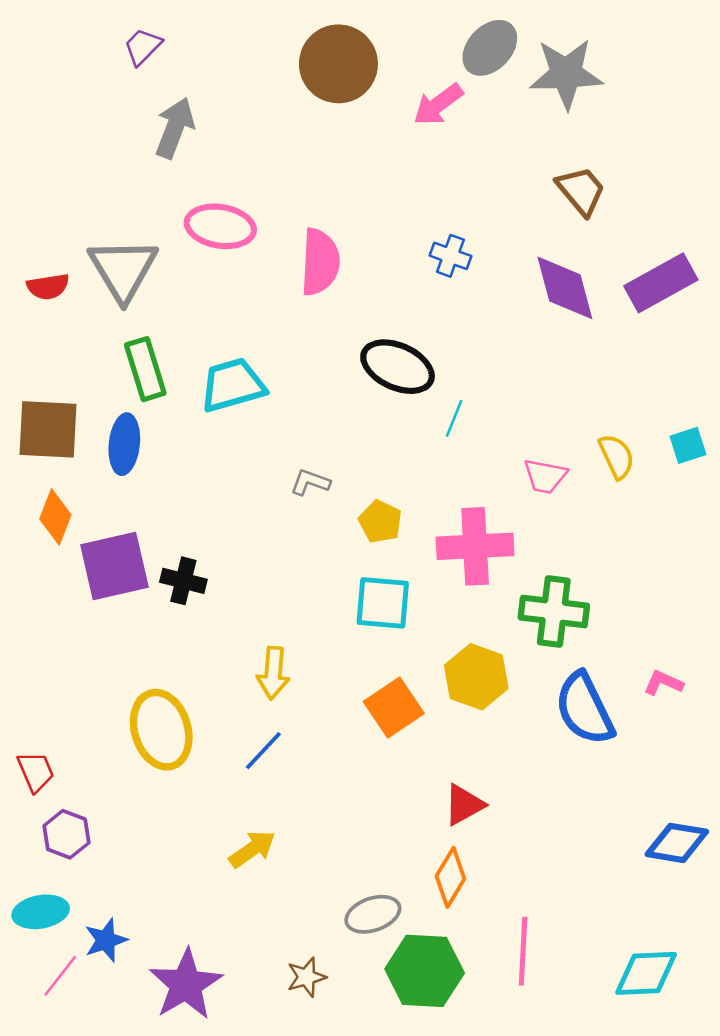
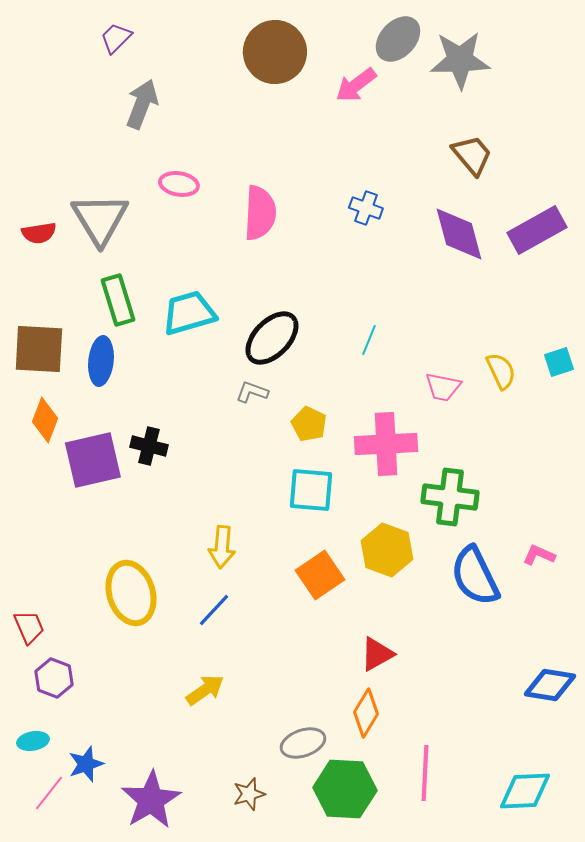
pink ellipse: (220, 226) -> (179, 184), size x0.7
black ellipse: (398, 367) -> (272, 338), moved, turned -70
black cross: (183, 581) -> (149, 446), moved
cyan ellipse: (41, 912) -> (33, 741), size x0.7

